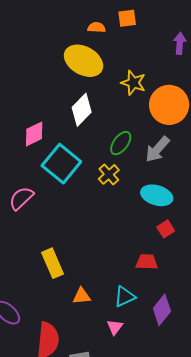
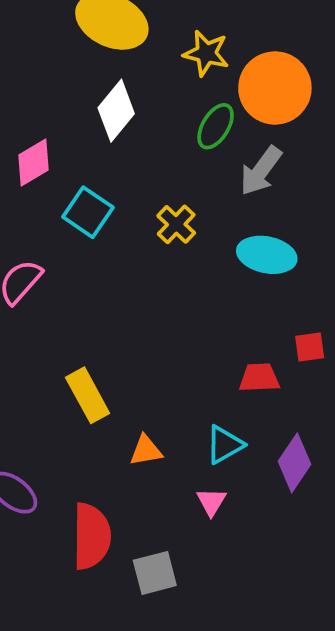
green ellipse: (121, 143) -> (216, 126), moved
cyan square: (61, 164) -> (88, 212), size x0.7
red square: (166, 229) -> (310, 347), moved, turned 30

